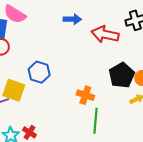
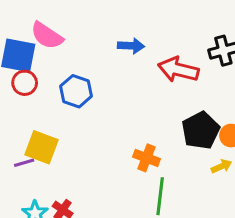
blue hexagon: (39, 72) -> (76, 91), moved

